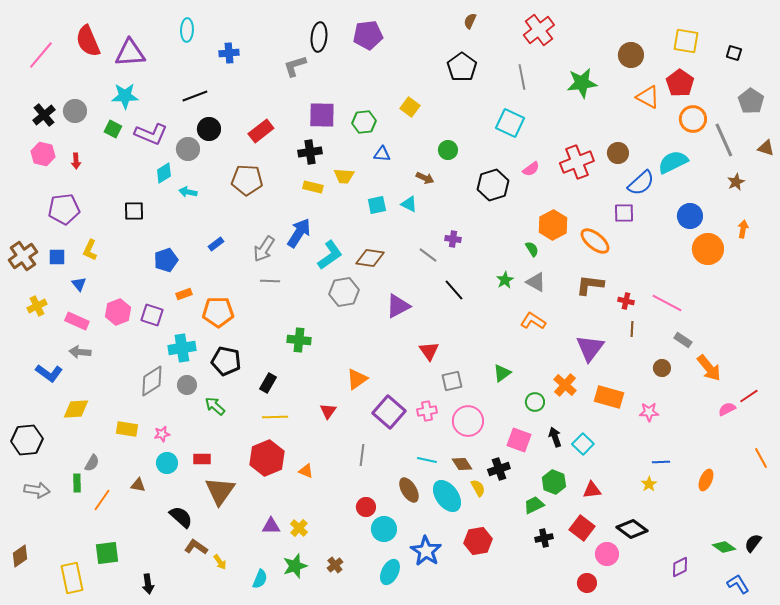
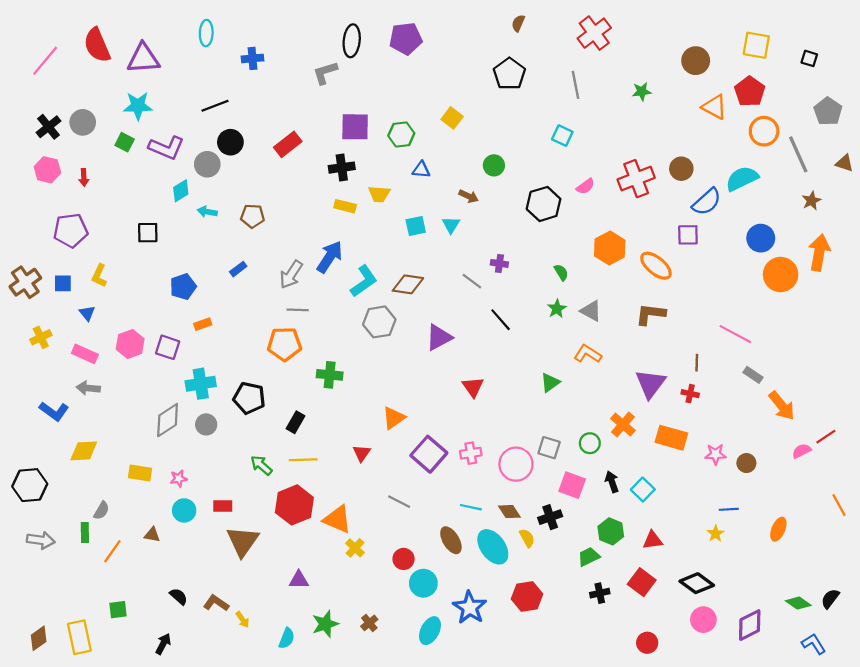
green star: (582, 83) -> (642, 92), size x0.6
cyan square: (510, 123) -> (562, 136), size x0.7
brown pentagon: (247, 180) -> (252, 216), moved, size x0.7
cyan triangle: (409, 204) -> (451, 225), turned 36
orange arrow: (743, 229) -> (819, 252), size x1.8
green semicircle: (532, 249) -> (561, 272), moved
red cross: (626, 301) -> (690, 394), moved
orange pentagon: (218, 312) -> (284, 344), moved
brown circle: (662, 368) -> (746, 463), moved
green triangle: (502, 373) -> (550, 383), moved
gray square: (452, 381) -> (549, 448), moved, turned 30
green arrow: (215, 406) -> (261, 465), moved
gray line: (362, 455) -> (399, 502), turned -70
orange triangle: (306, 471) -> (337, 519), size x1.8
black semicircle: (181, 517) -> (179, 596), moved, size x0.7
yellow cross: (299, 528) -> (355, 548), moved
green square: (107, 553) -> (118, 610), size x0.7
pink circle: (607, 554) -> (703, 620), moved
brown diamond: (20, 556) -> (39, 638), moved
purple diamond: (680, 567) -> (750, 625), size x1.4
black arrow: (148, 584) -> (163, 644), turned -144

